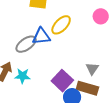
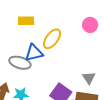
gray ellipse: (26, 44) -> (20, 63), turned 60

